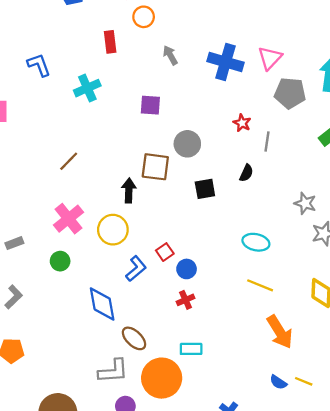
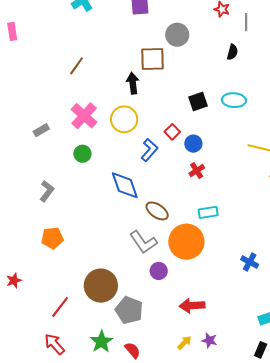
black square: (205, 189) -> (198, 102), moved
cyan ellipse: (256, 242) -> (234, 100), moved
gray rectangle: (14, 243) -> (41, 130), moved
gray L-shape: (113, 371) -> (143, 242), turned 68

